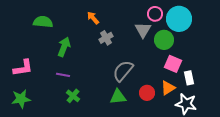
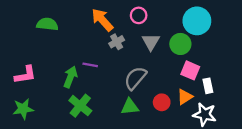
pink circle: (155, 14) -> (139, 15), moved
orange arrow: (93, 18) -> (102, 20), size x1.6
gray triangle: (143, 30) -> (151, 42), moved
green arrow: (64, 47) -> (70, 77), moved
purple line: (63, 75) -> (90, 65), moved
green cross: (73, 96) -> (80, 106), size x1.5

